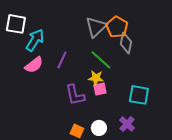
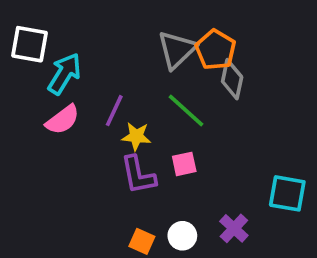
yellow star: (96, 78) -> (136, 136), moved
cyan square: (139, 95) -> (287, 193), moved

